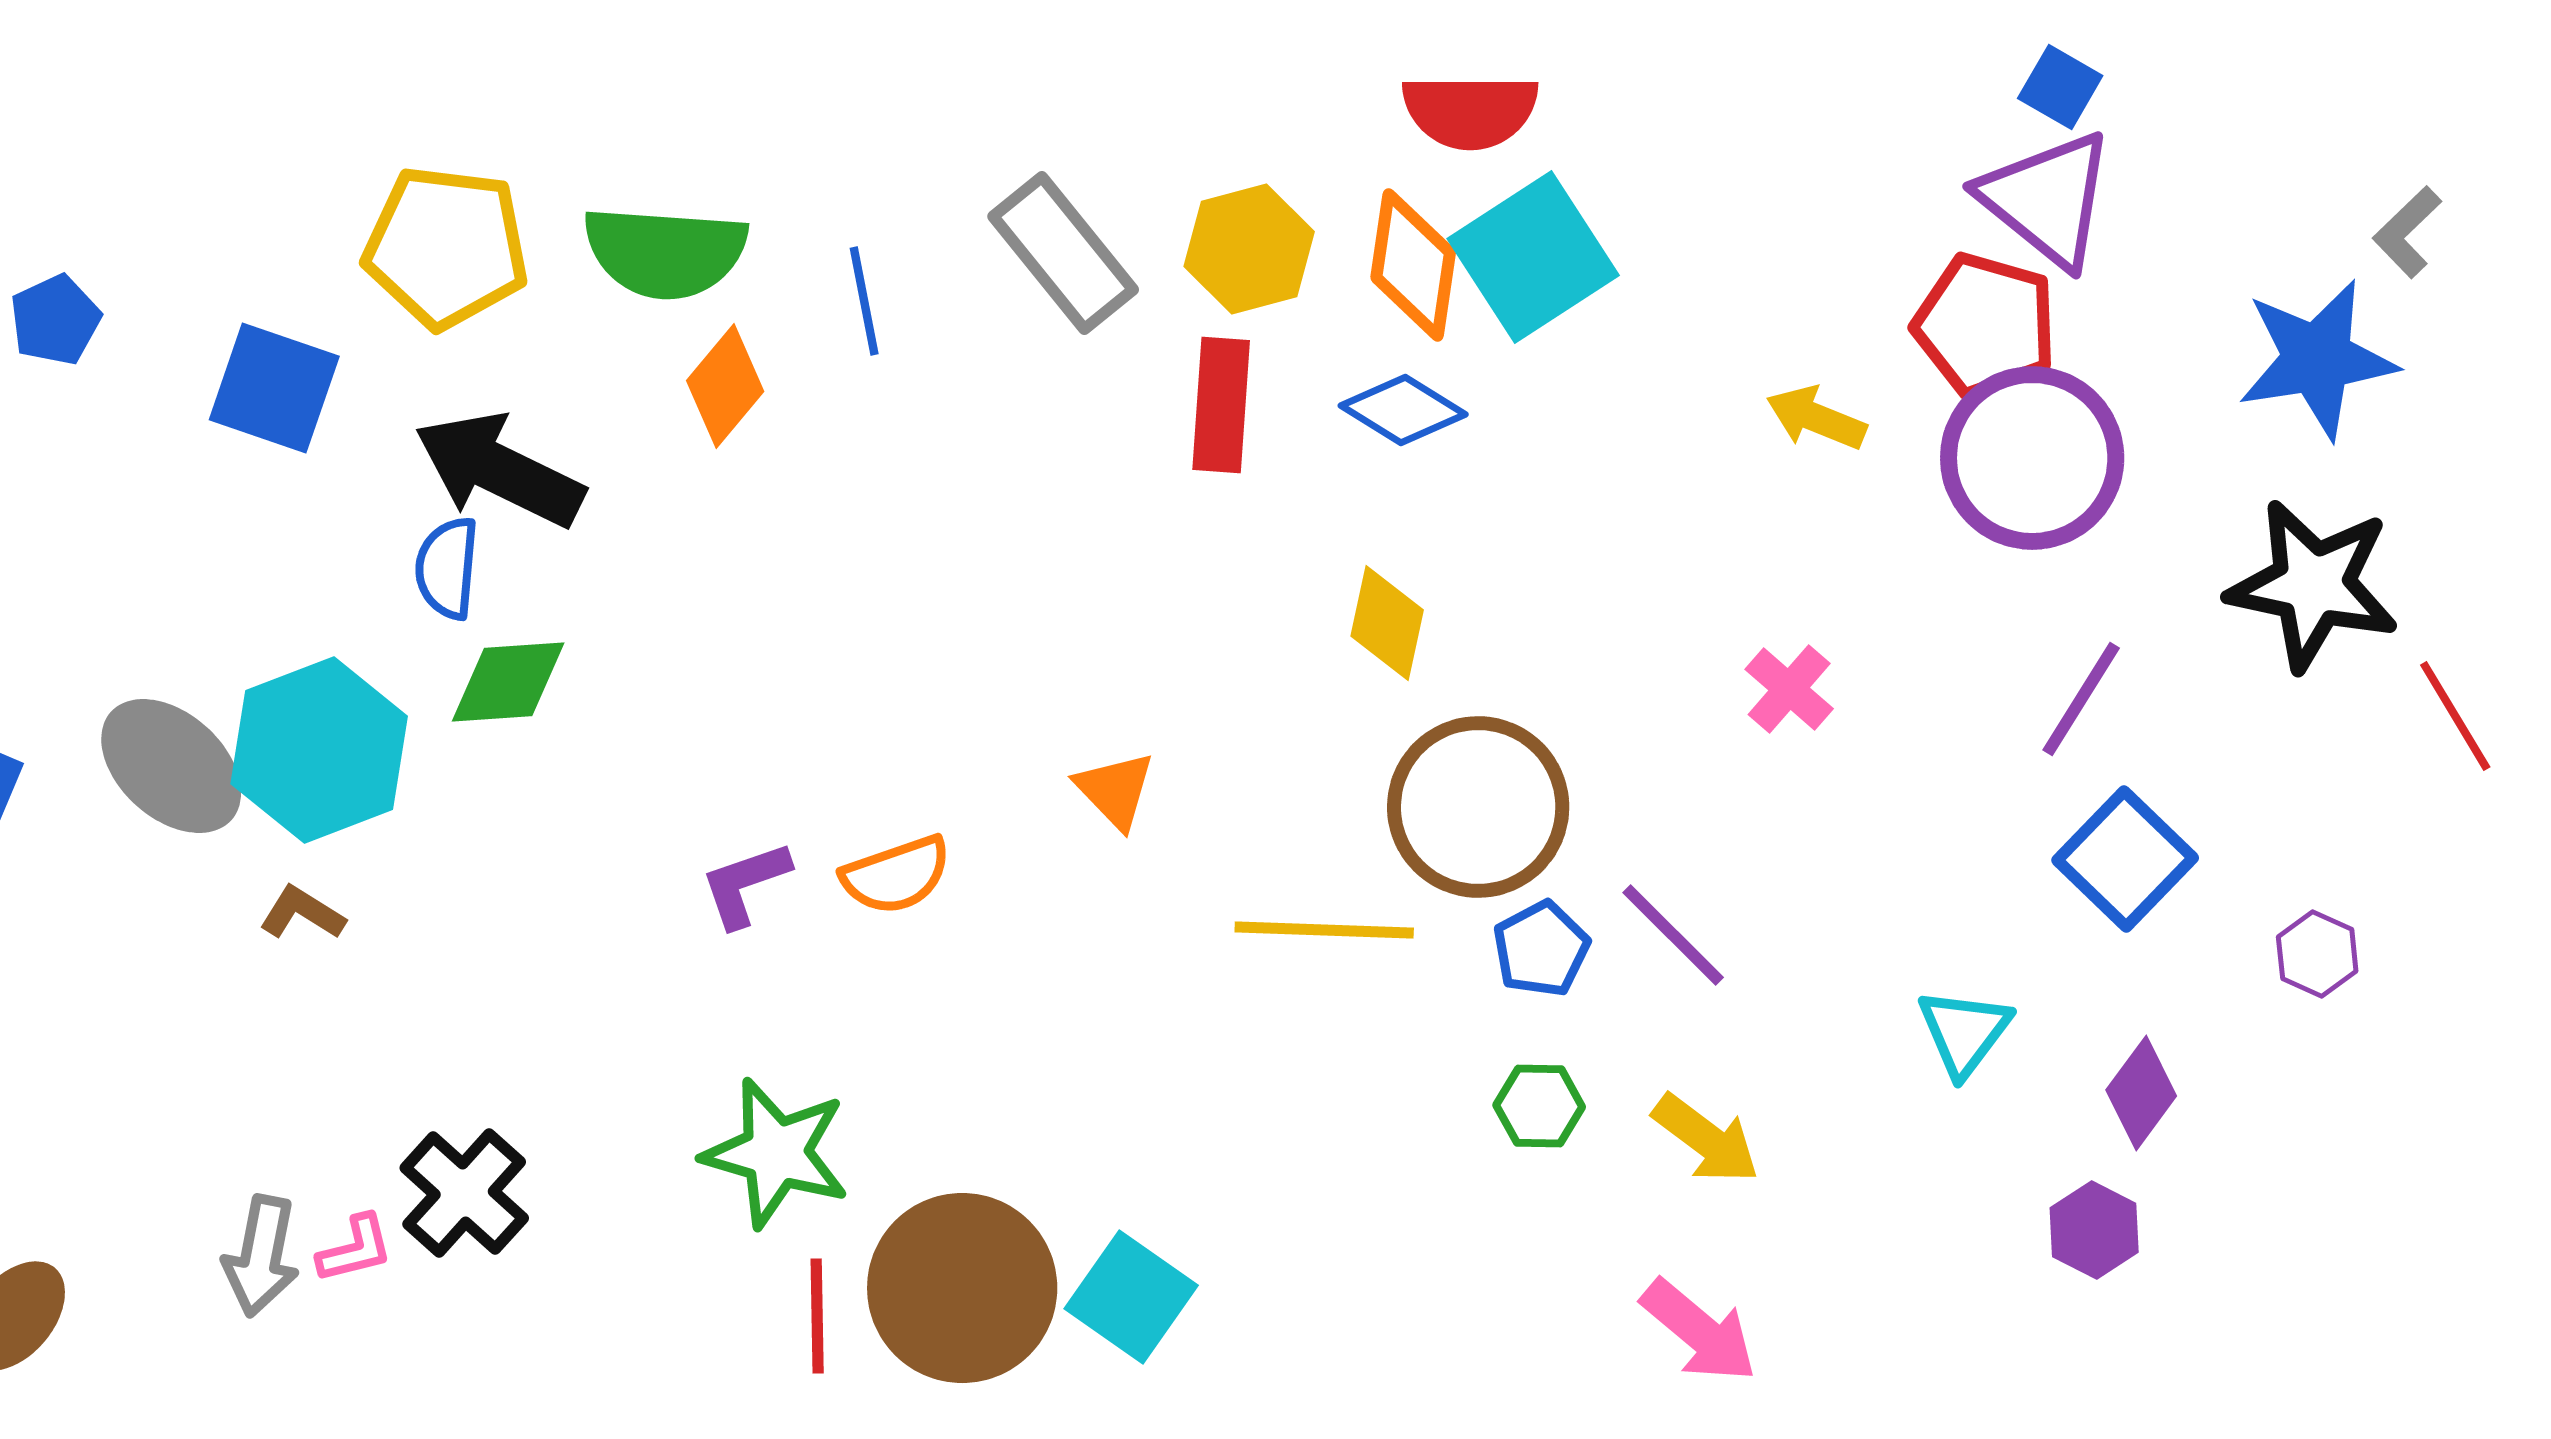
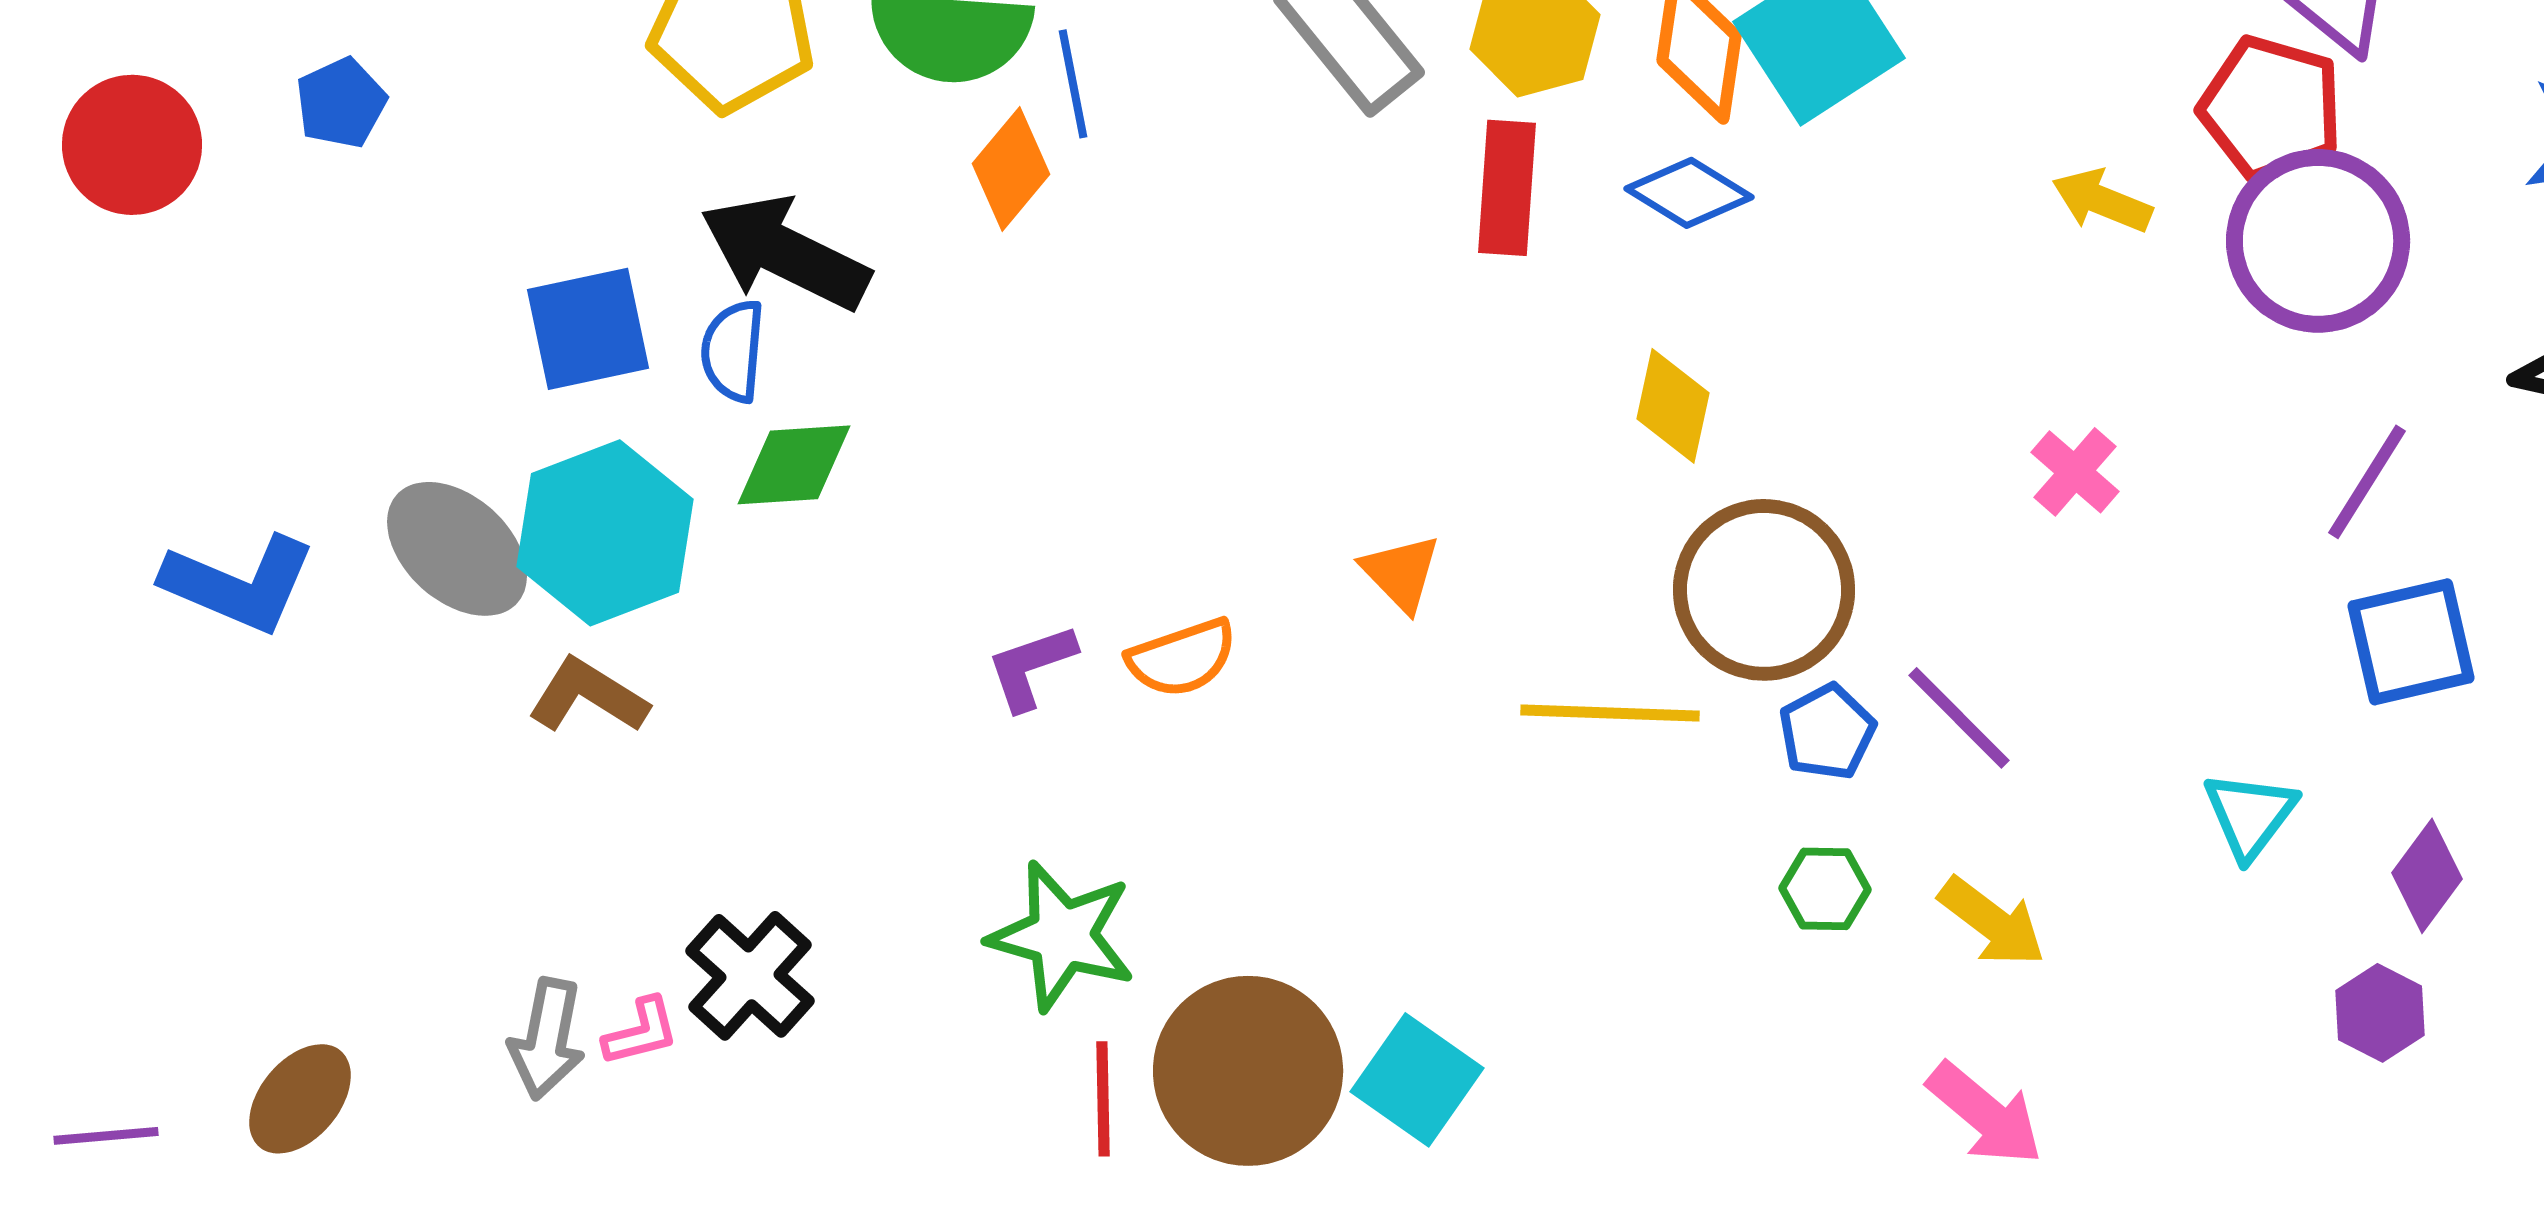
blue line: (864, 301) -> (1073, 84), moved
blue square: (274, 388) -> (588, 329), moved, turned -31
blue square: (2125, 859) -> (2411, 642), turned 33
brown L-shape: (302, 913) -> (588, 696), size x1.4

